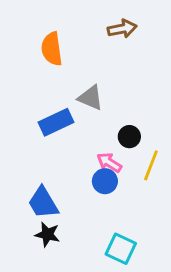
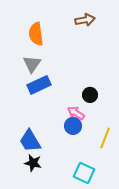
gray triangle: (91, 98) -> (32, 64), moved, turned 42
yellow line: (151, 165) -> (105, 138), moved

